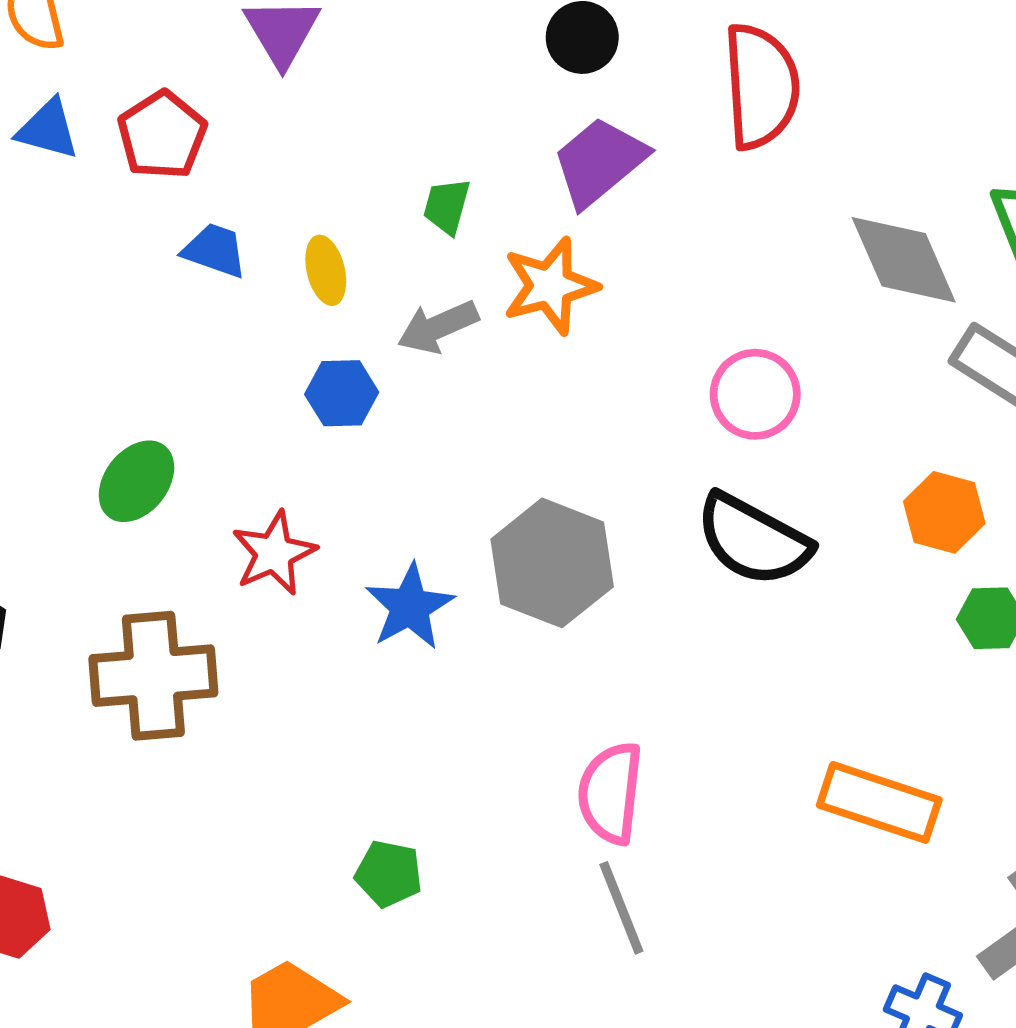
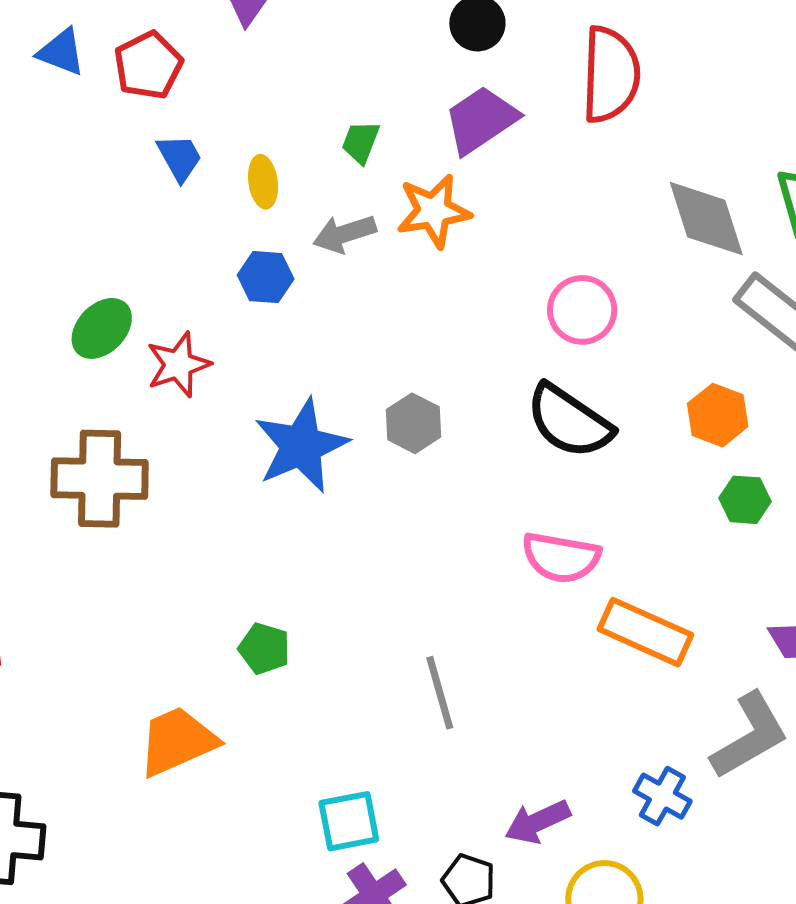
blue trapezoid: (215, 250) -> (180, 158), turned 36
red star: (274, 553) -> (178, 365), moved
gray hexagon: (552, 563) -> (413, 423), size x0.6
blue star: (410, 607) -> (301, 446), size x1.4
pink semicircle: (610, 793) -> (561, 557), moved, turned -92

